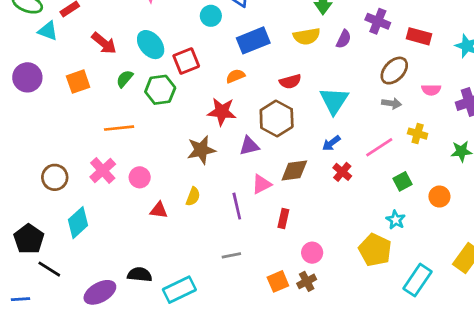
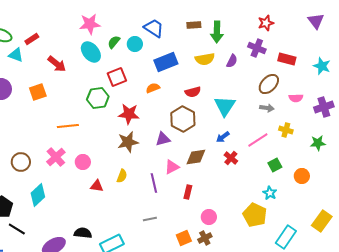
cyan ellipse: (151, 45) -> (91, 52), moved
green semicircle: (125, 79) -> (114, 42), moved
red star: (222, 112) -> (129, 114), moved

